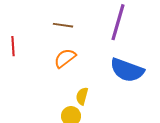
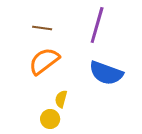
orange semicircle: (65, 58) -> (44, 61), size x1.4

